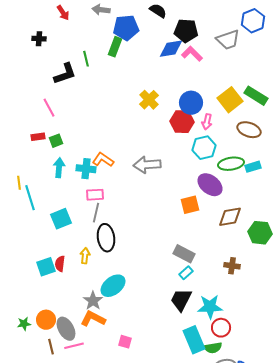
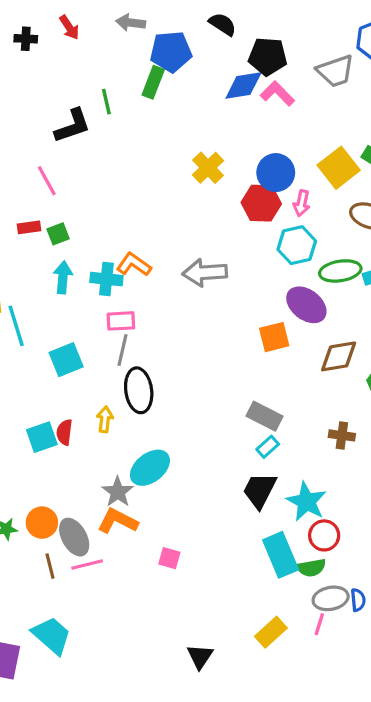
black cross: (39, 39) -> (26, 39), moved
cyan star: (210, 307) -> (306, 502), turned 30

